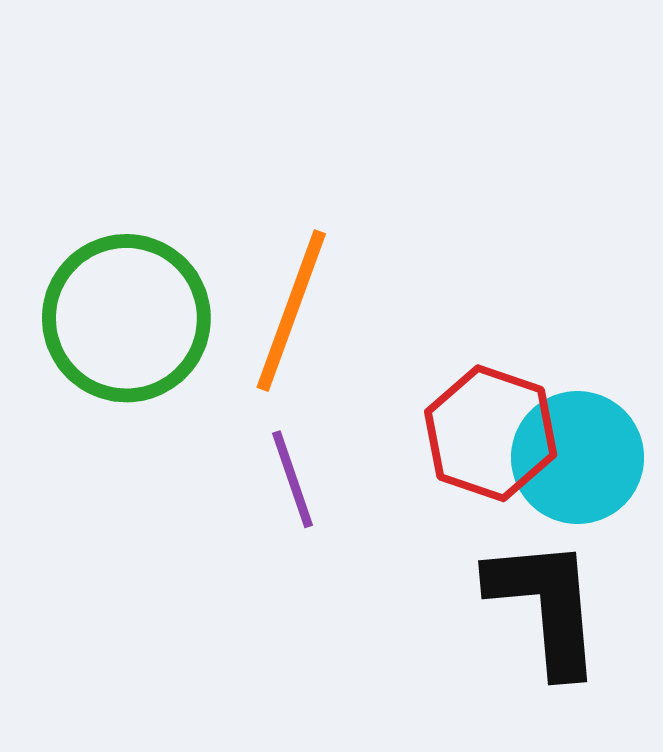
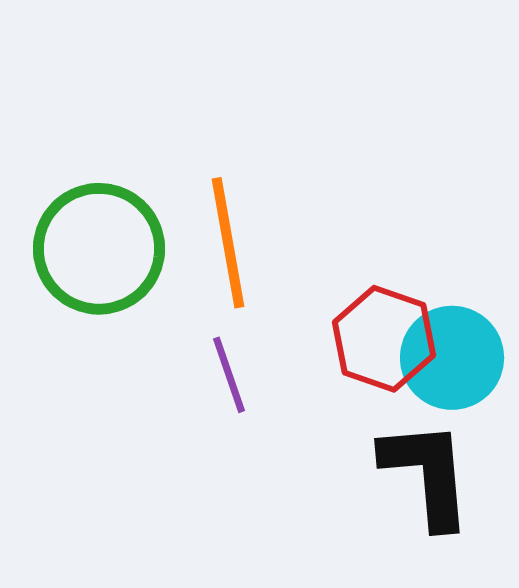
orange line: (291, 311) -> (228, 243), turned -30

